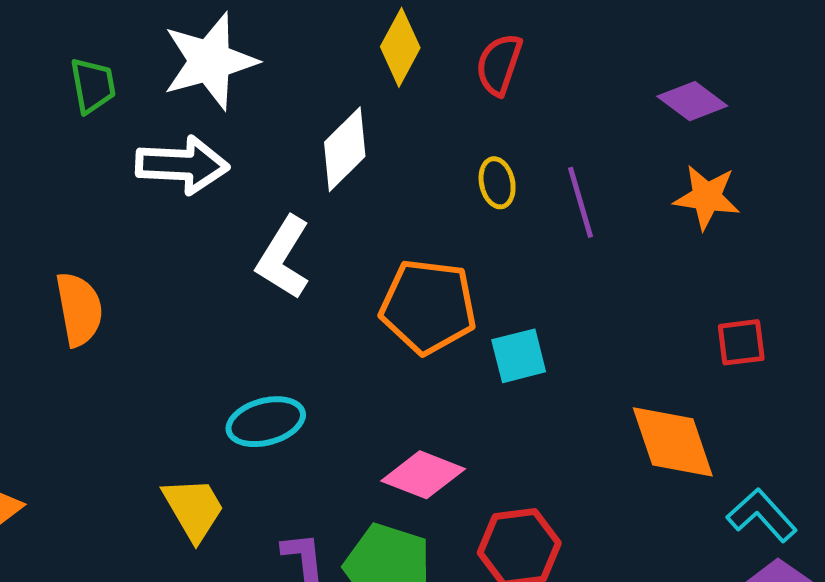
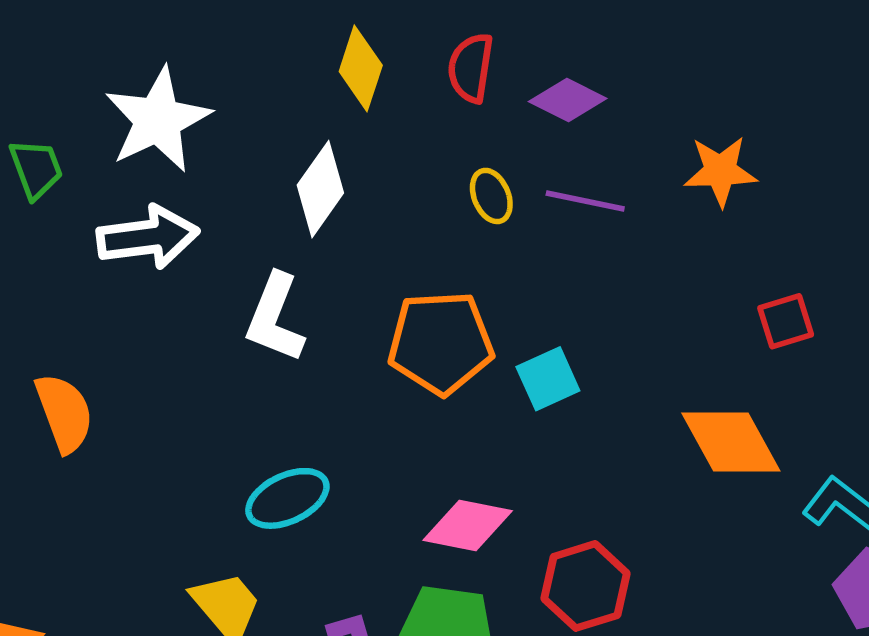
purple diamond: (692, 101) -> (568, 100), moved
purple line: (581, 202) -> (585, 201), turned -52

